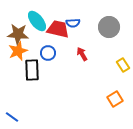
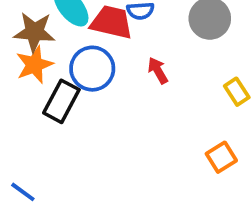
blue circle: (48, 53) -> (92, 69), size x1.5
black rectangle: (32, 70) -> (61, 101), turned 30

